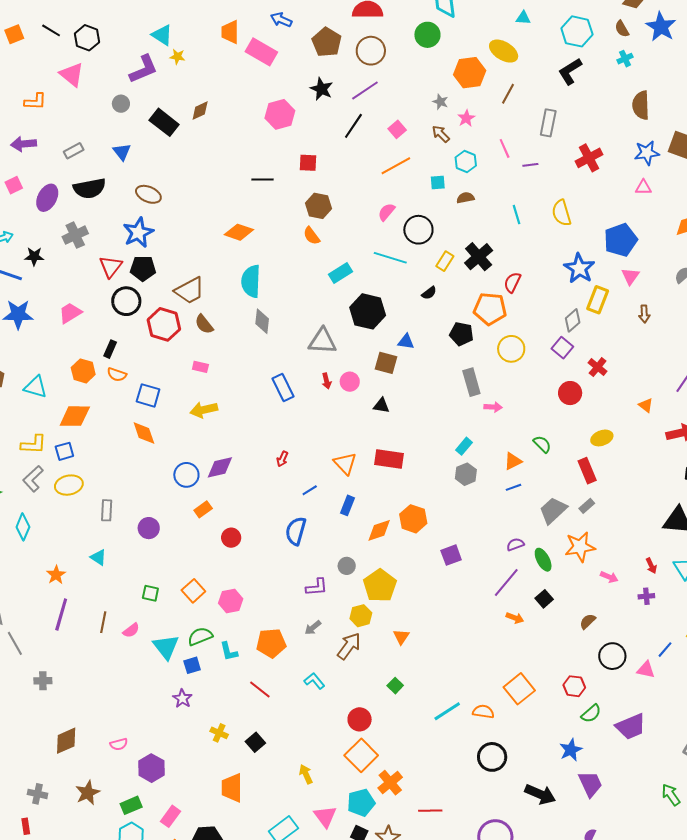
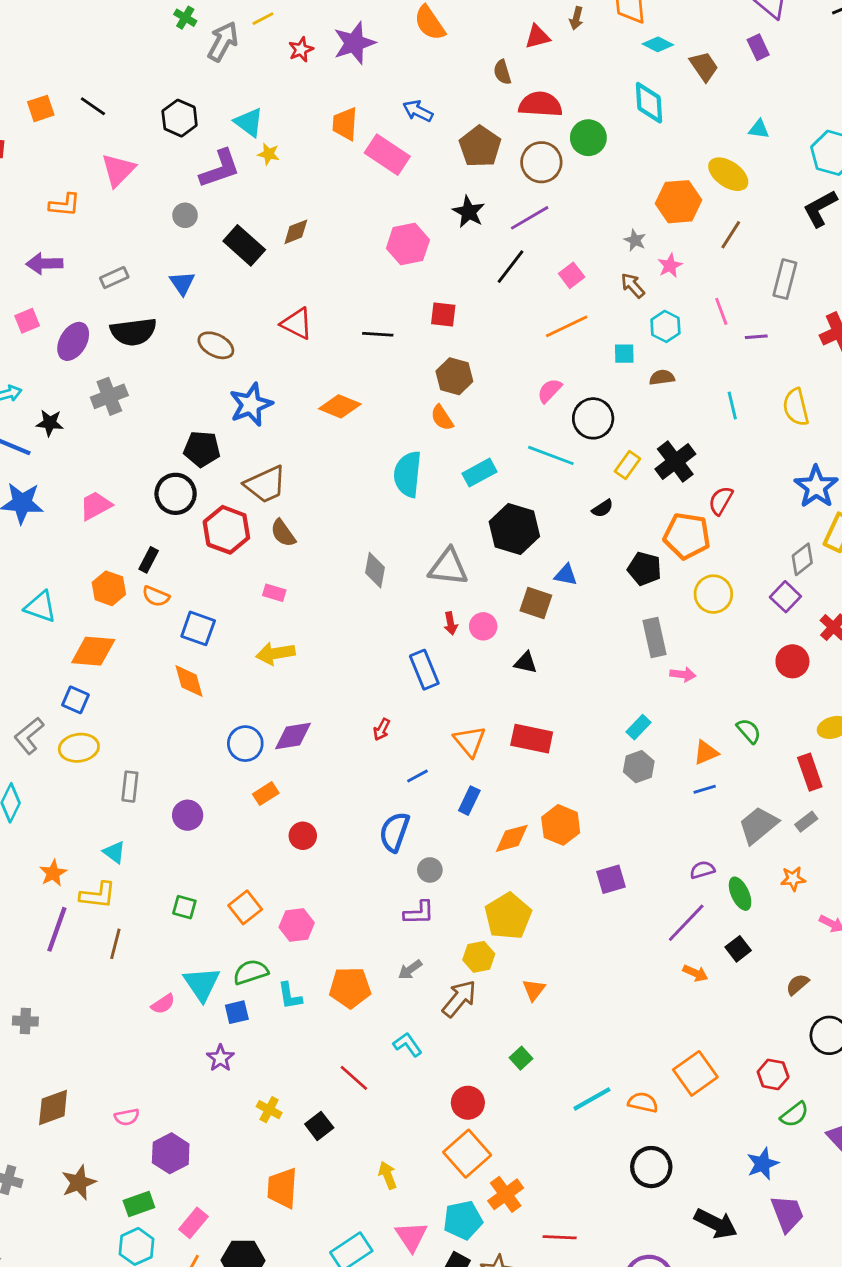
green circle: (427, 35) -> (588, 138), moved
black hexagon: (87, 38) -> (180, 118), moved
pink triangle: (72, 75) -> (118, 170), turned 32
blue star: (138, 233) -> (251, 405), moved
red triangle: (111, 267) -> (297, 324), moved, turned -45
cyan semicircle: (251, 281) -> (408, 474), moved
gray diamond: (262, 321) -> (375, 570), moved
blue rectangle: (283, 387) -> (424, 670), moved
yellow L-shape: (34, 444) -> (98, 895), moved
blue square: (64, 451) -> (75, 700), turned 36
orange star: (580, 547) -> (793, 879), size x0.6
gray circle: (347, 566) -> (430, 870), moved
pink semicircle: (131, 630) -> (163, 1004), moved
red line: (260, 689) -> (354, 1078), moved

